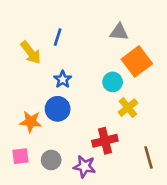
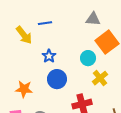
blue line: (58, 37) -> (45, 23), turned 64
blue circle: (58, 109) -> (57, 79), moved

